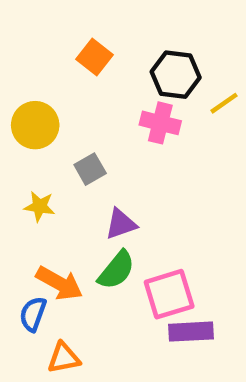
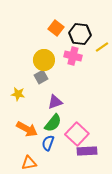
orange square: (94, 57) -> (56, 28), moved
yellow circle: (35, 125) -> (44, 60), moved
pink square: (169, 294) -> (77, 134), turned -30
blue semicircle: (33, 314) -> (48, 143), moved

